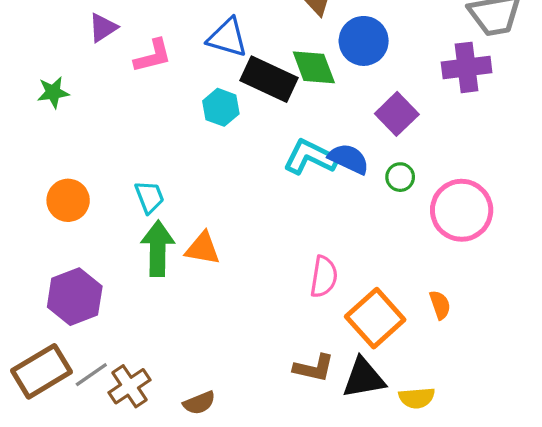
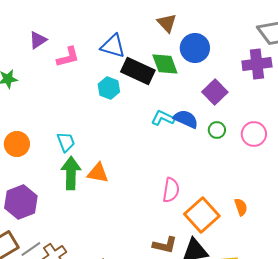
cyan L-shape: (310, 157) -> (163, 118), size x0.7
pink circle: (462, 210) -> (254, 134), moved, size x0.7

